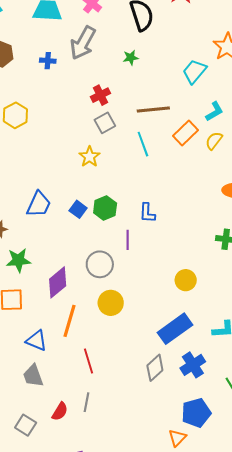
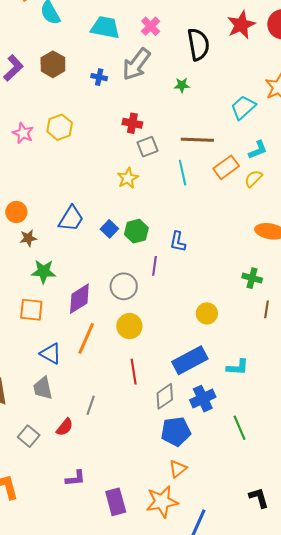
red cross: (100, 95) -> (132, 123), moved, turned 30
red line: (88, 361) -> (134, 372), moved
gray line: (86, 402) -> (91, 405), moved
blue pentagon: (196, 413) -> (176, 431), moved

